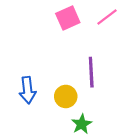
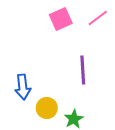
yellow circle: (66, 96) -> (47, 108), moved

